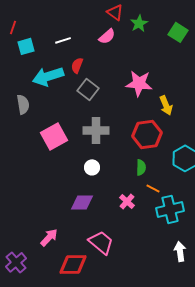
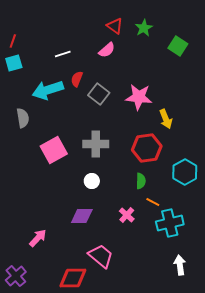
green star: (139, 23) -> (144, 28), moved
cyan square: (26, 46) -> (14, 63), moved
gray square: (88, 89) -> (99, 94), moved
pink arrow: (49, 237) -> (38, 238), moved

